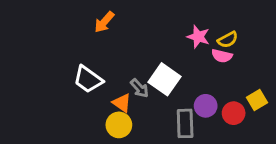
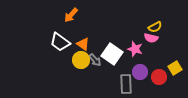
pink star: (198, 37) -> (135, 49), moved
white trapezoid: (88, 79) -> (60, 42), moved
orange triangle: (122, 103) -> (83, 44), moved
yellow circle: (119, 125) -> (81, 60), moved

